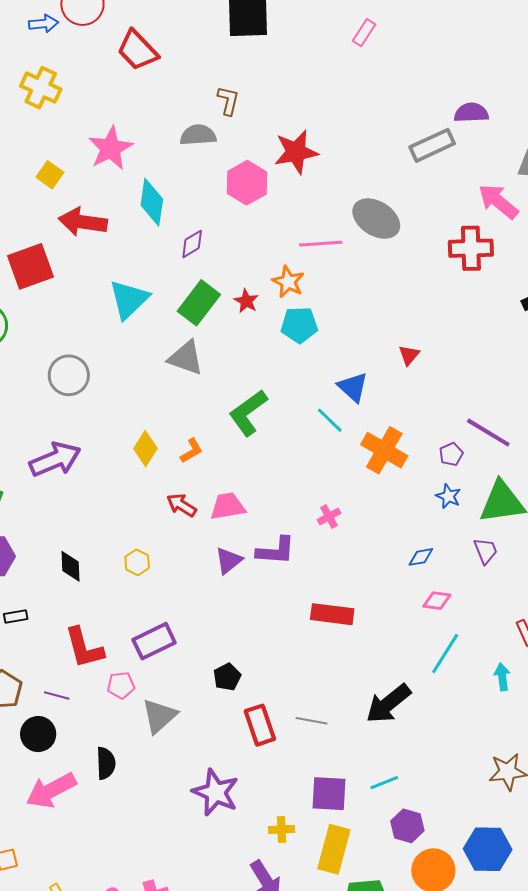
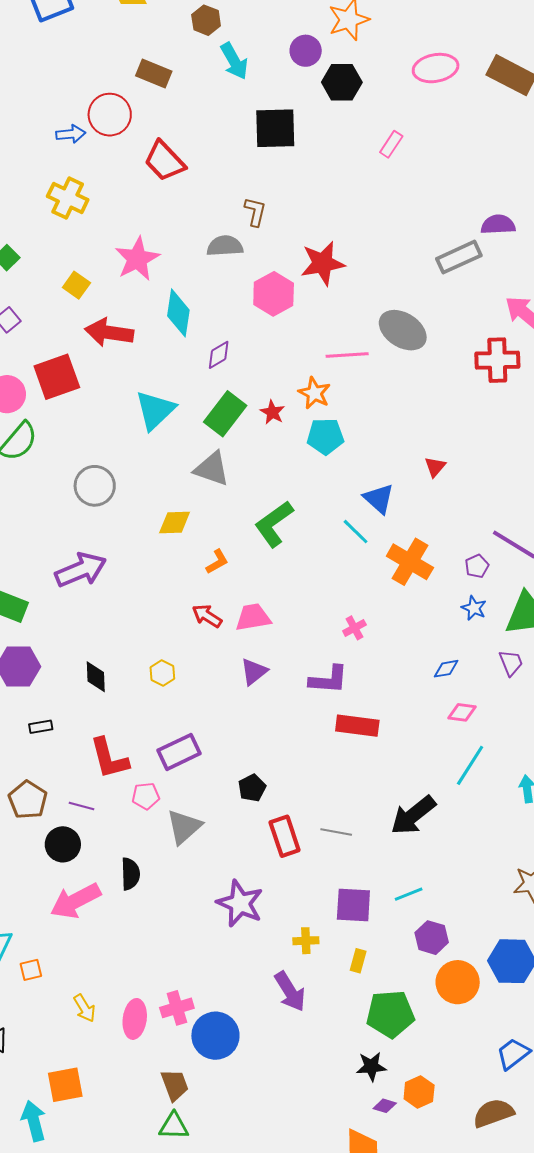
yellow diamond: (145, 449) -> (175, 522), moved, turned 56
purple L-shape: (276, 551) -> (328, 680), moved
yellow rectangle: (334, 849) -> (358, 961), size x0.5

